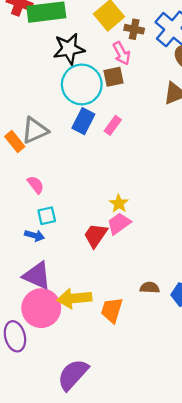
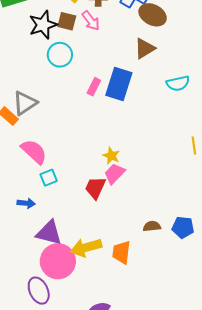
brown square: (114, 77) -> (67, 21), moved, turned 36
cyan circle: (82, 84) -> (60, 55), size x0.7
blue rectangle: (83, 121) -> (119, 84), moved, size x1.4
pink semicircle: (36, 185) -> (34, 152), size x1.6
blue arrow: (35, 235) -> (26, 203), moved

